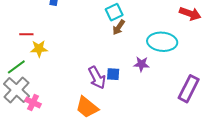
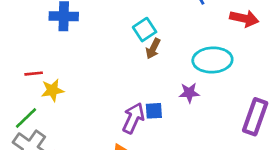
purple arrow: (97, 78) -> (133, 118), turned -120

